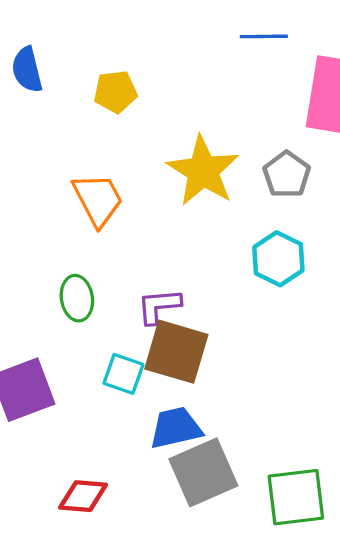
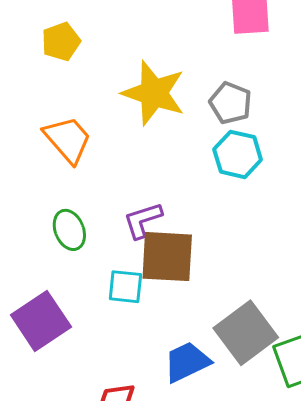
gray pentagon: (287, 175) -> (230, 103), moved
blue trapezoid: (176, 428) -> (187, 362), moved
gray square: (203, 472) -> (246, 333), moved

